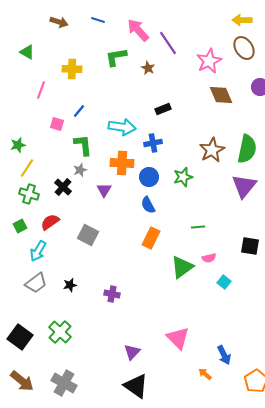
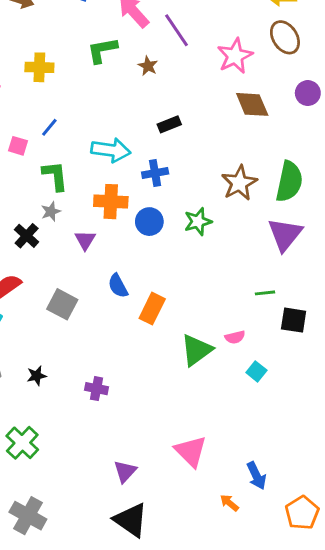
blue semicircle: (148, 205) -> (118, 286), moved
green line: (198, 227) -> (265, 293), moved

